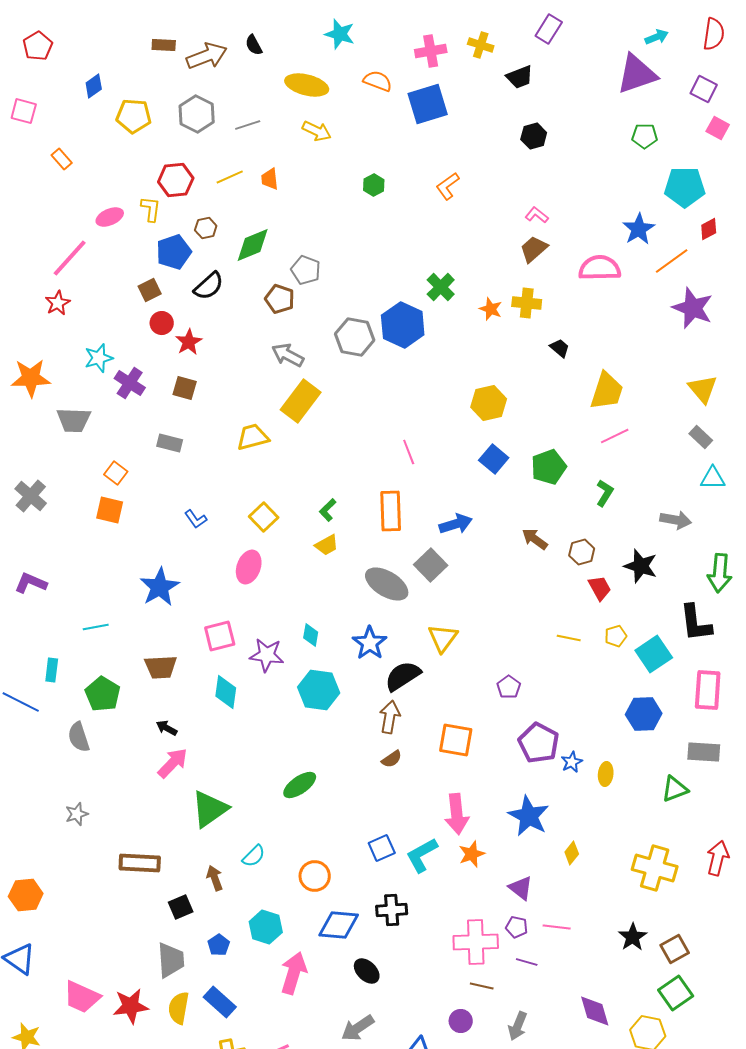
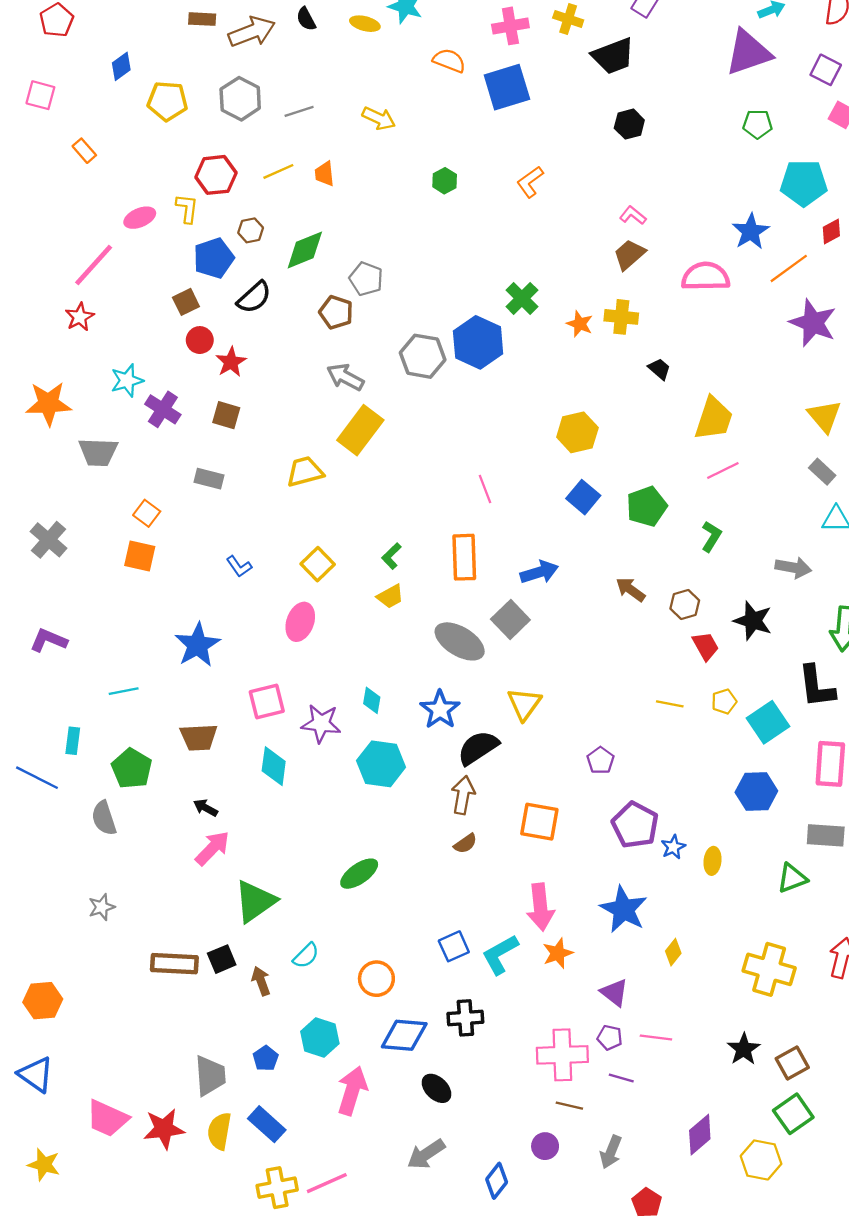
black trapezoid: (520, 77) -> (613, 56), size x1.4
yellow ellipse: (307, 85) -> (365, 24), moved, size x0.6
black square: (181, 907) -> (222, 959), moved
purple diamond: (595, 1011) -> (700, 1135), turned 66

